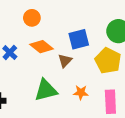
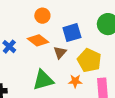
orange circle: (32, 18) -> (42, 16), moved
yellow pentagon: (108, 61) -> (89, 60), moved

